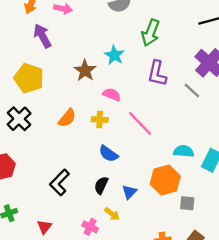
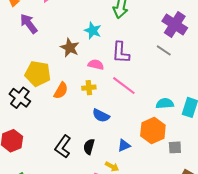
purple L-shape: (157, 73) -> (121, 53), moved
yellow pentagon: (29, 78) -> (38, 74), moved
black semicircle: (101, 185) -> (89, 147), moved
blue triangle: (129, 192) -> (124, 146), turned 32

